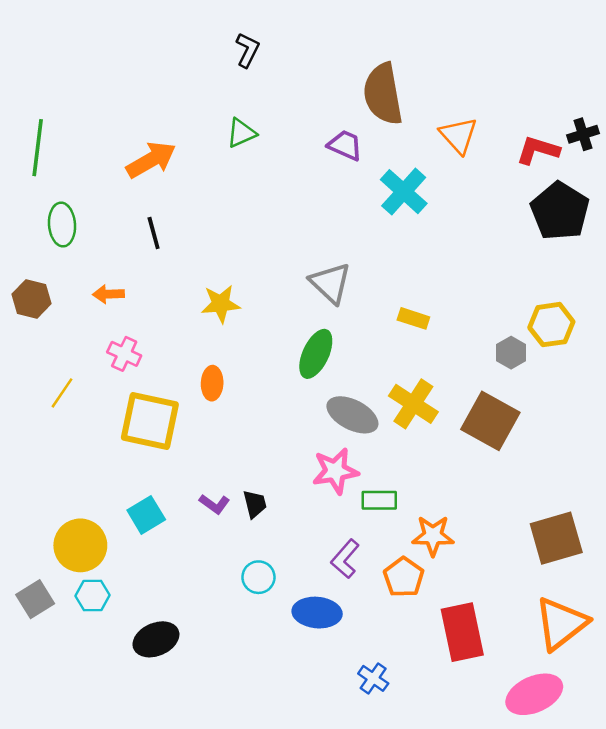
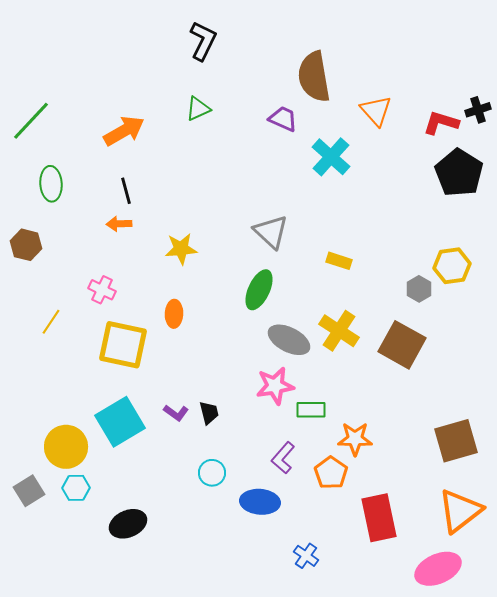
black L-shape: (247, 50) -> (203, 41), size x1.4
green line: (38, 148) -> (31, 121), turned 36
orange arrow: (108, 294) -> (119, 224), moved
cyan square: (146, 515) -> (120, 422), size x1.6

